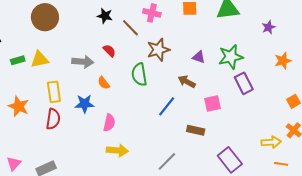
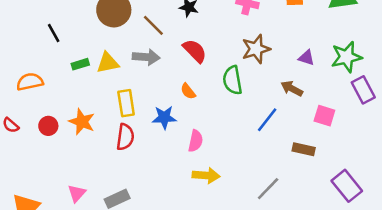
brown line: (130, 28) -> (153, 25), moved
red semicircle: (109, 51) -> (195, 51), size x1.5
gray arrow: (83, 62) -> (146, 57), moved
pink square: (213, 104) -> (324, 116), turned 30

